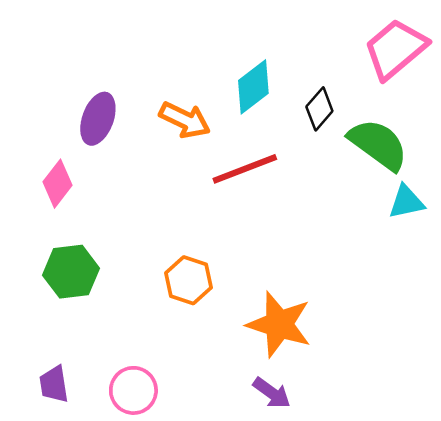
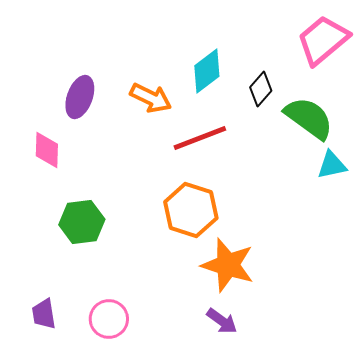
pink diamond: (58, 184) -> (47, 150), turned -36
green hexagon: (71, 272) -> (82, 222), moved
orange hexagon: (188, 280) -> (191, 210), moved, size x1.4

